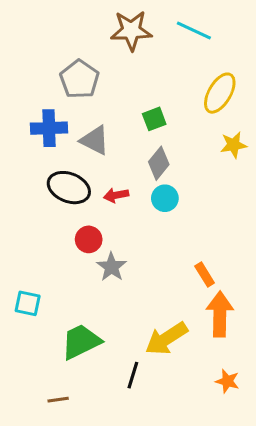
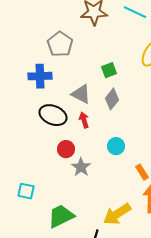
gray triangle: (95, 140) -> (81, 94), moved
red arrow: (116, 195) -> (84, 120), turned 84
cyan circle: (165, 198) -> (116, 146), moved

